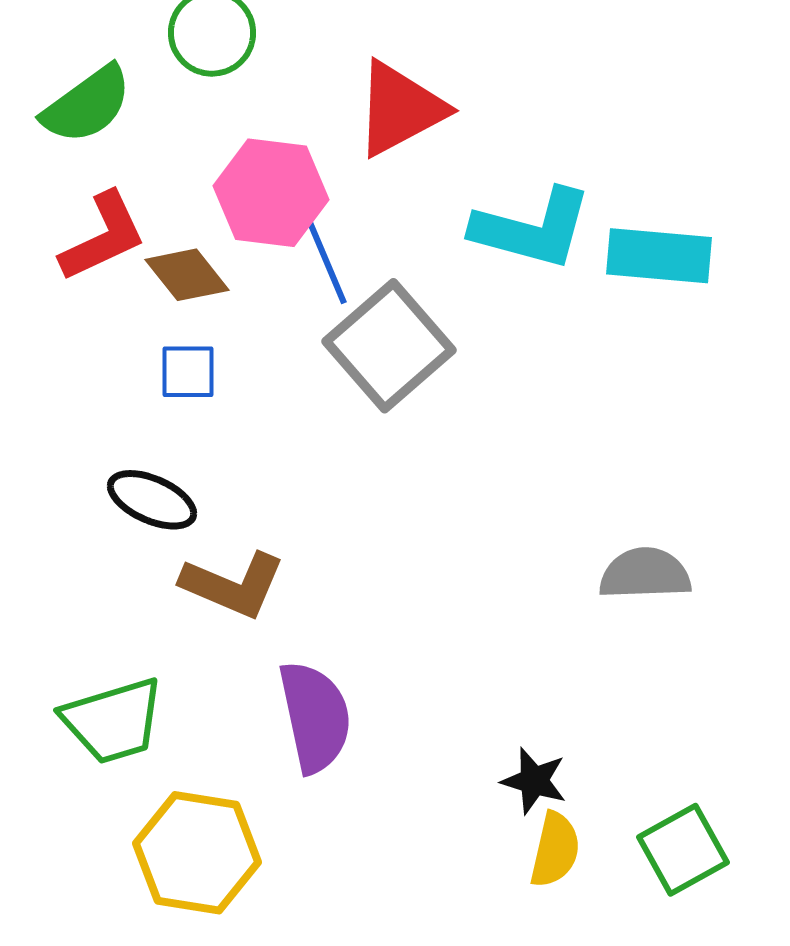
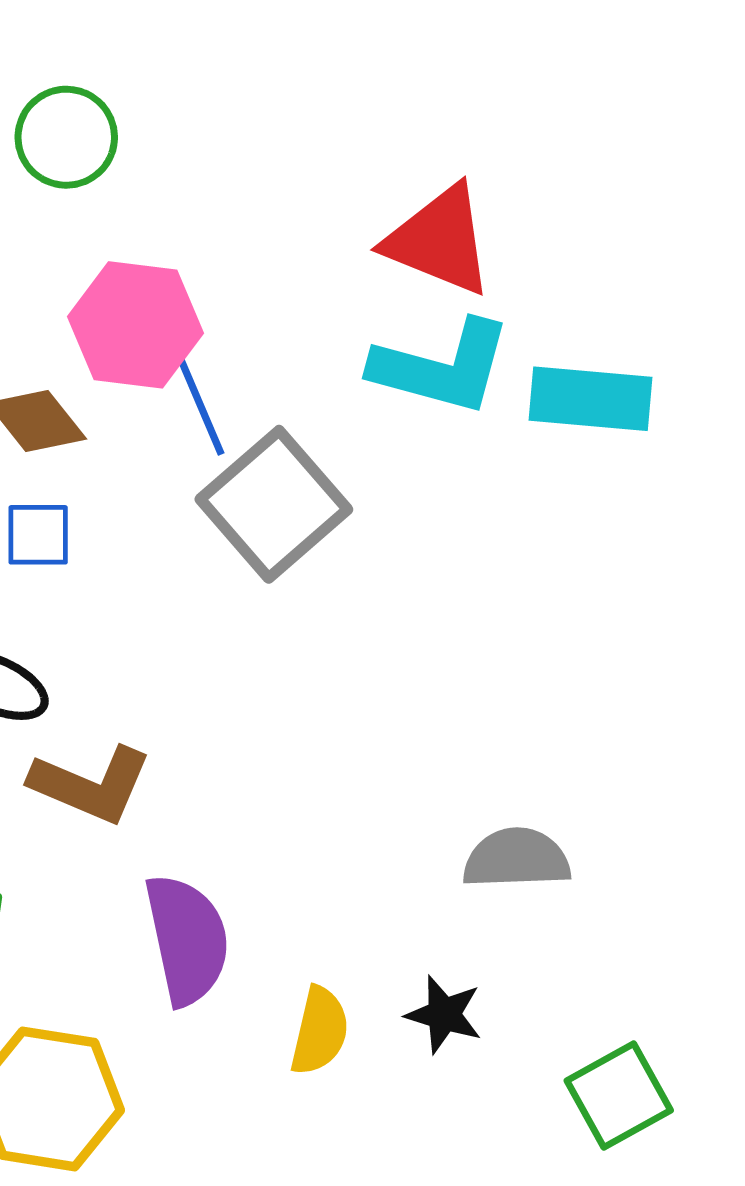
red triangle: (400, 109) -> (439, 240), moved, turned 50
gray semicircle: (645, 574) -> (517, 858), moved
yellow semicircle: (555, 850) -> (320, 1031), moved

